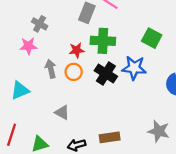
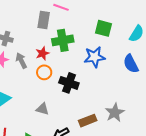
gray arrow: (51, 69) -> (21, 61), moved
black cross: (106, 73) -> (69, 83), moved
gray star: (159, 131) -> (115, 113), moved, turned -30

